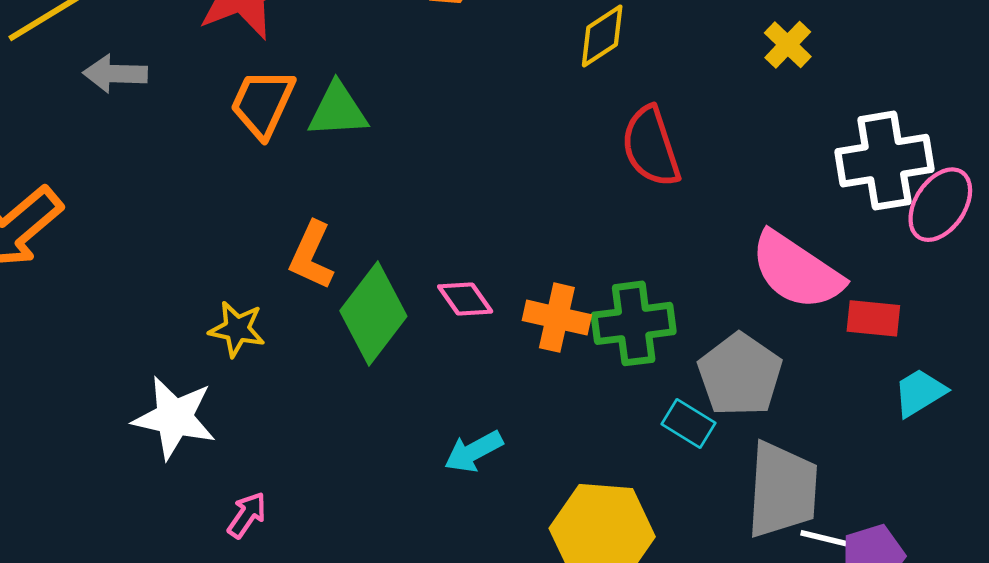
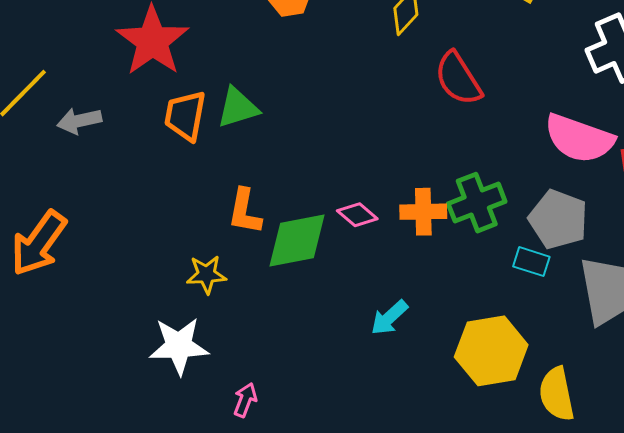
green diamond: (373, 314) -> (297, 240), turned 56

